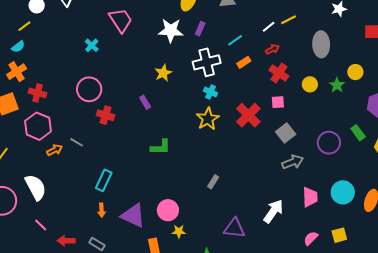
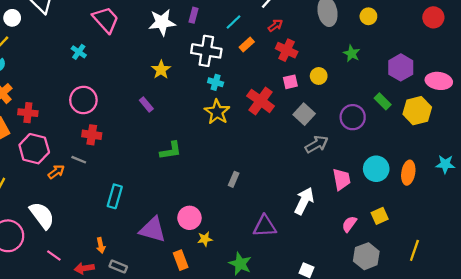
white cross: (207, 62) -> (206, 51), turned 32
yellow circle: (355, 72) -> (368, 16), moved
yellow circle: (310, 84) -> (319, 76), moved
red cross: (106, 115) -> (92, 135), moved
orange arrow: (102, 210) -> (101, 245), moved

